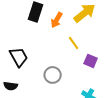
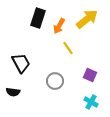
yellow line: (74, 43) -> (68, 48), moved
purple square: (91, 61) -> (90, 75), moved

